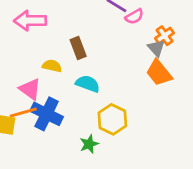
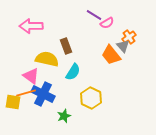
yellow semicircle: (52, 66) -> (47, 59), size x1.6
orange trapezoid: (159, 73) -> (111, 55), moved
cyan semicircle: (88, 84) -> (73, 72), turned 102
green star: (89, 144) -> (64, 116), moved

